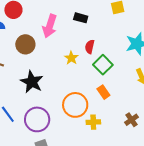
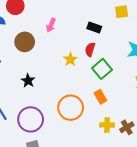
black rectangle: (81, 18) -> (94, 27), moved
pink arrow: (50, 26) -> (51, 25), size x0.6
black star: (32, 82) -> (28, 81), size x0.6
yellow cross: (93, 122) -> (107, 125), moved

